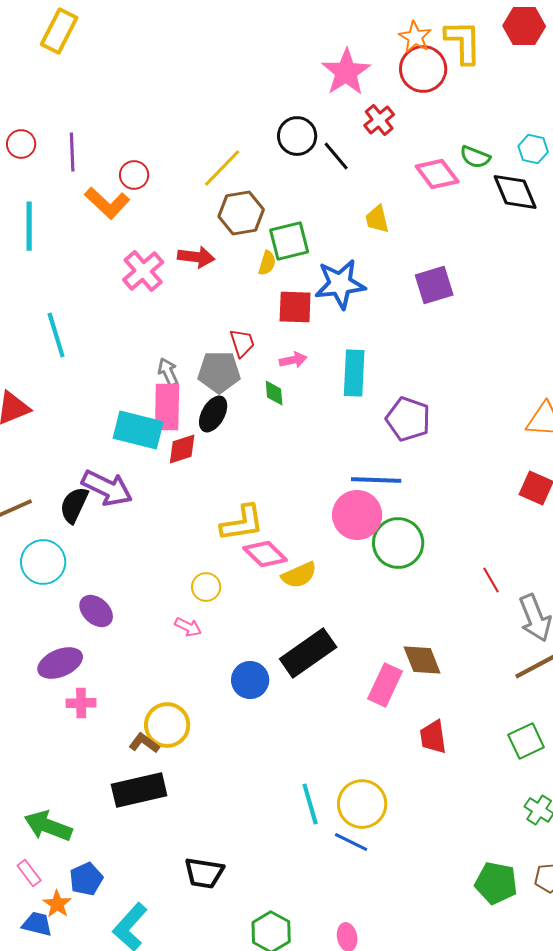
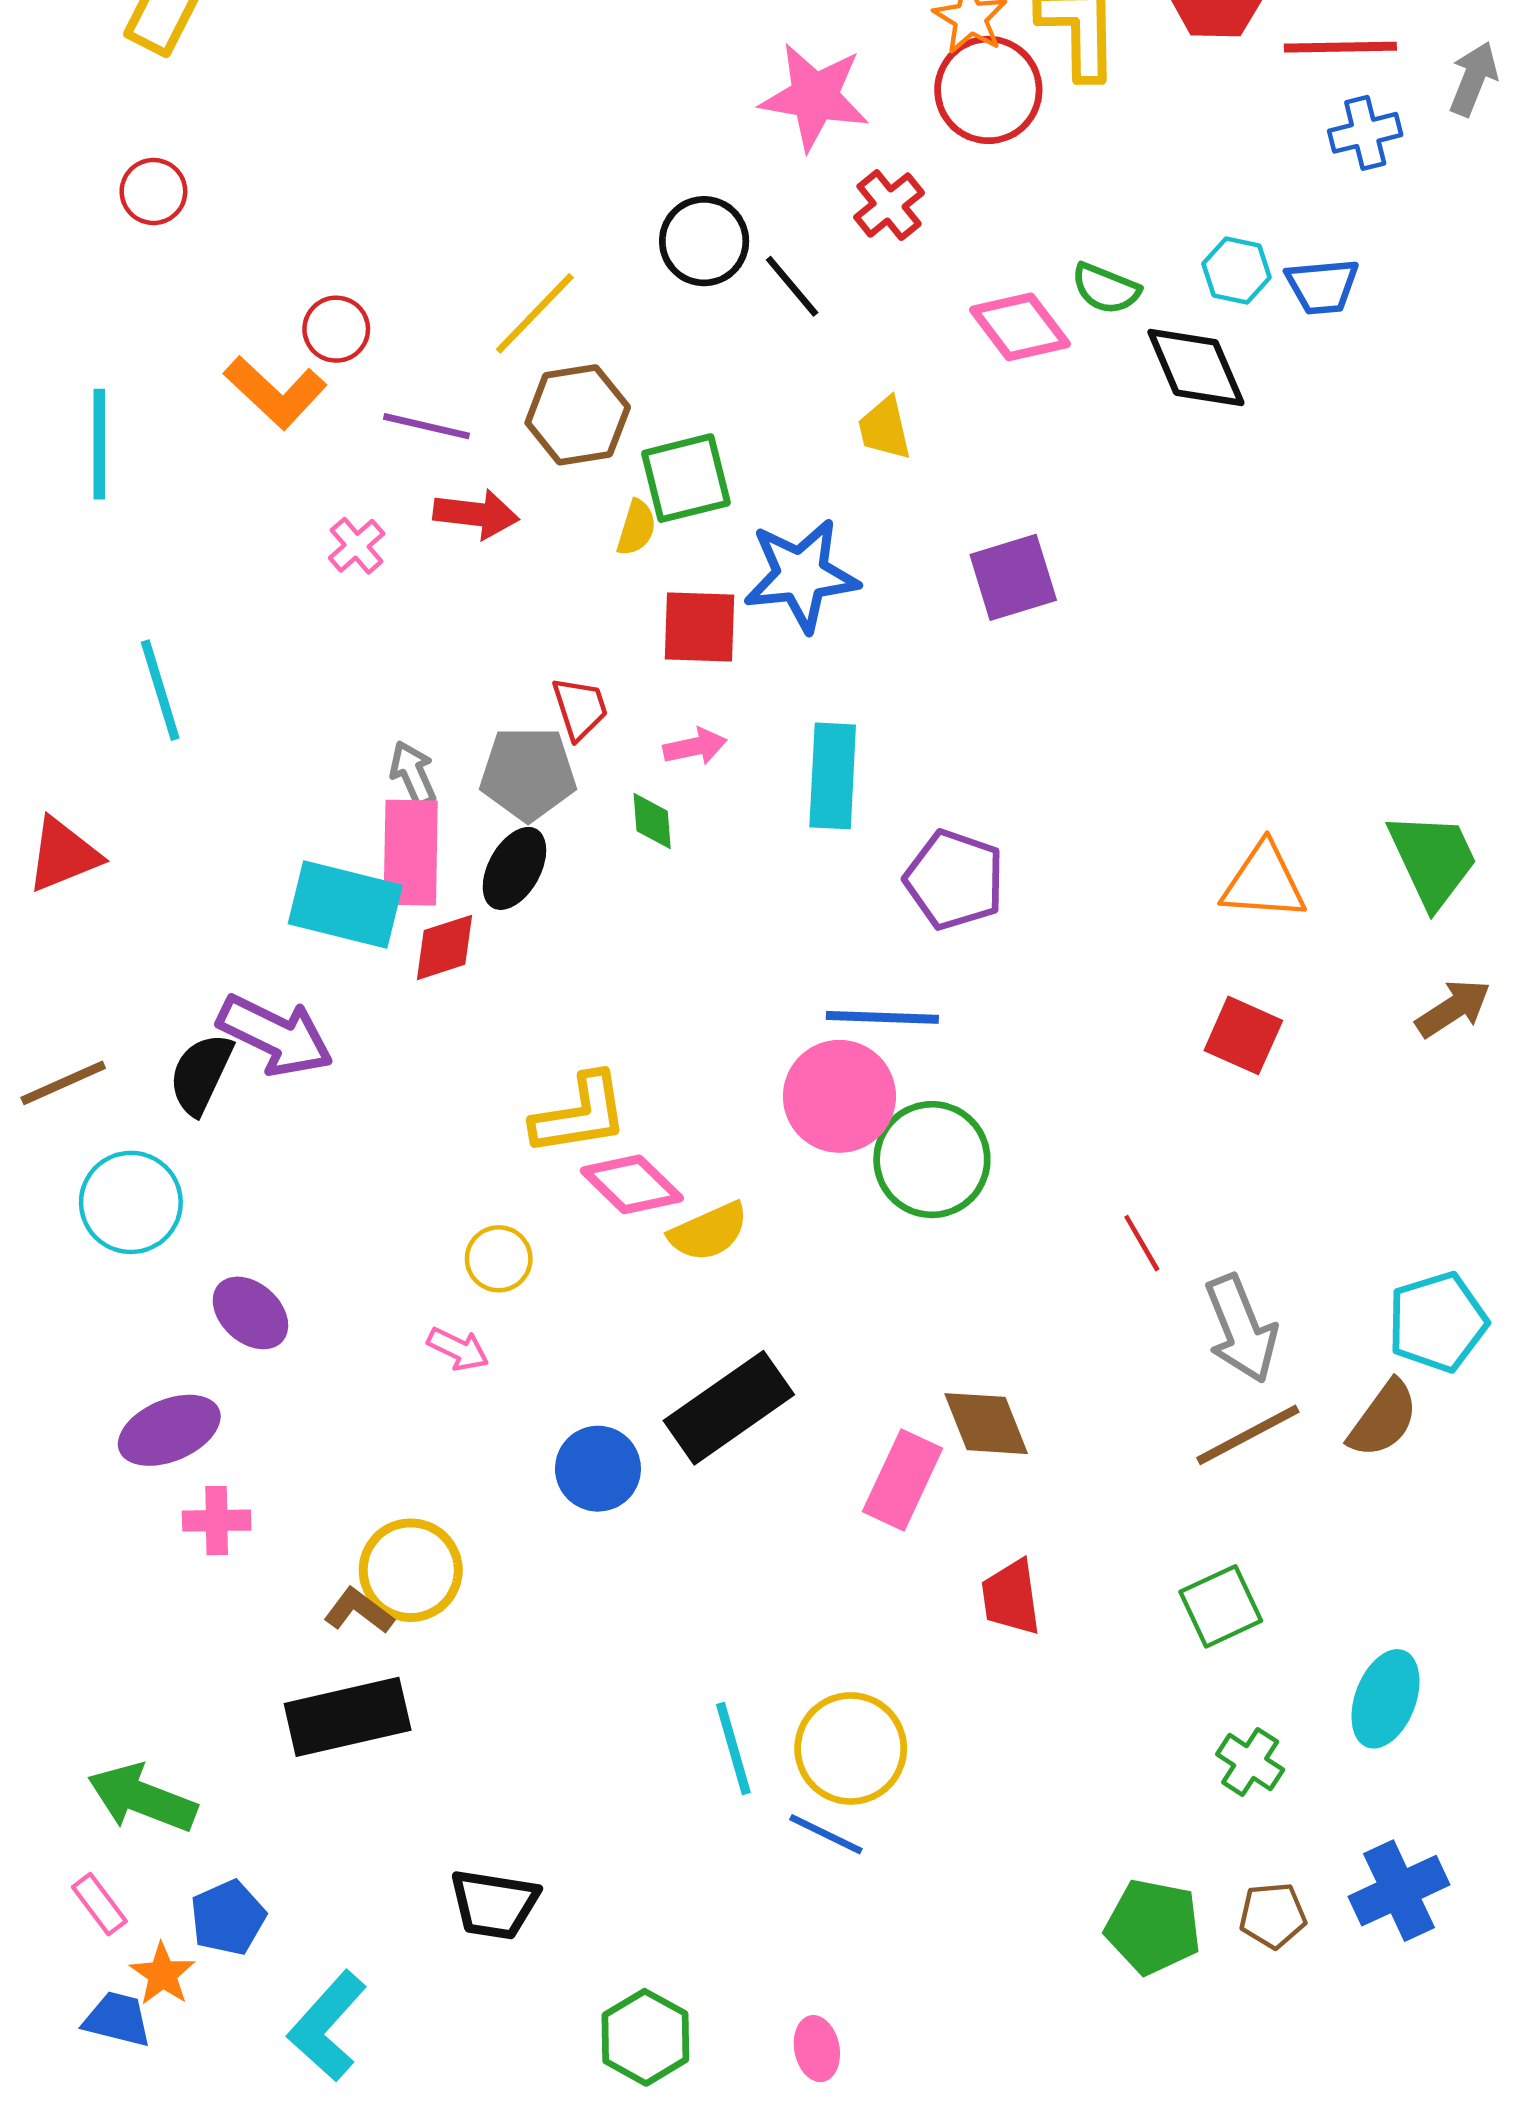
pink star: (346, 72) -> (815, 97), turned -30
red circle: (21, 144) -> (153, 191), moved
purple line: (72, 152) -> (426, 426), moved, turned -75
pink cross: (143, 271) -> (357, 546), size x0.6

